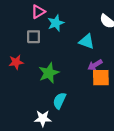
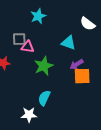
pink triangle: (38, 12) -> (28, 47), moved, turned 40
cyan star: (56, 23) -> (38, 16), moved
green star: (49, 73) -> (44, 66), moved

